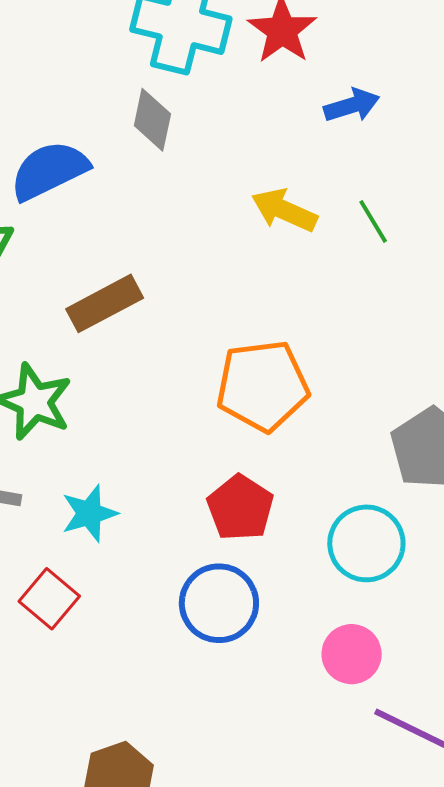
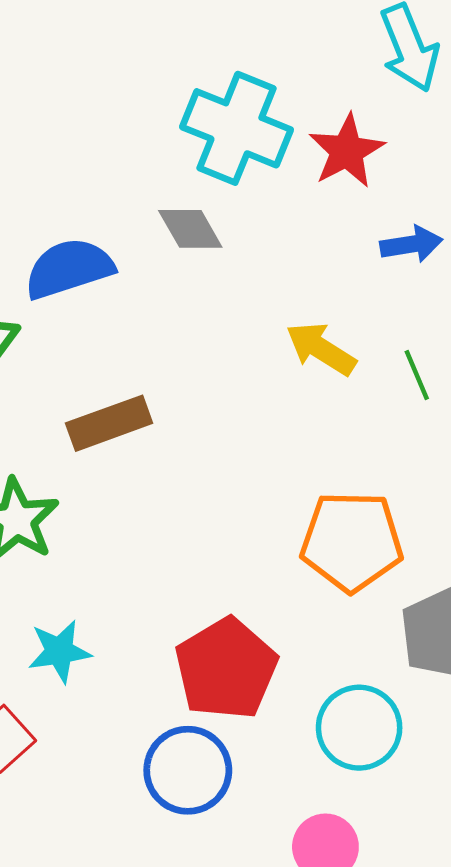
gray diamond: (152, 120) -> (190, 229), turned -50
orange pentagon: (262, 386) -> (352, 541), moved
red pentagon: (240, 508) -> (226, 669), size x1.4

